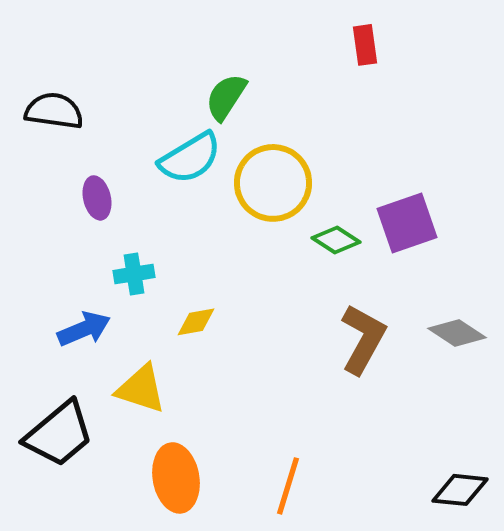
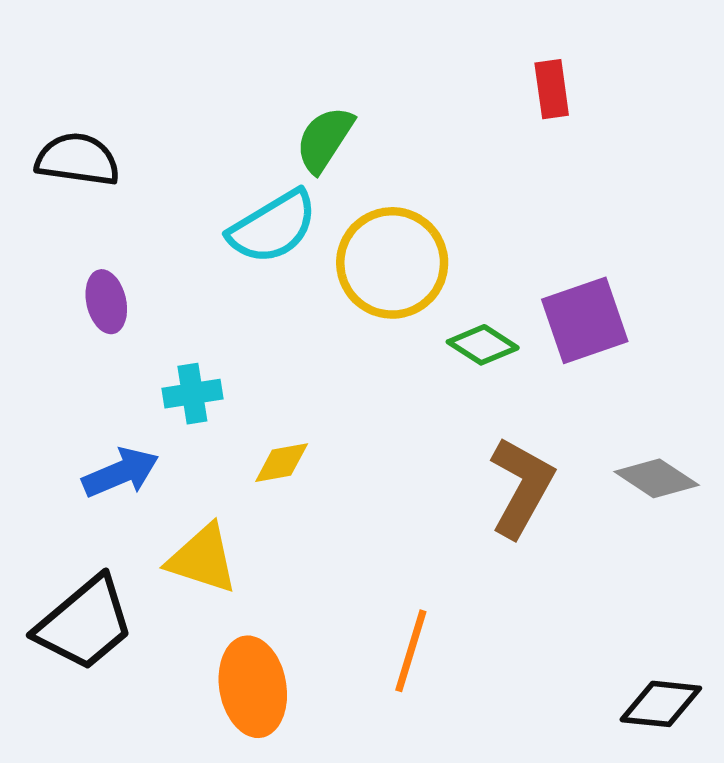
red rectangle: (365, 45) -> (552, 89), moved
purple ellipse: (97, 198) -> (106, 302), moved
orange line: (288, 486) -> (411, 651), moved

